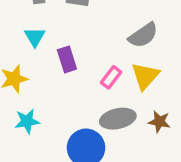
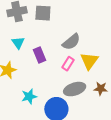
gray semicircle: (143, 35) -> (71, 42), moved
cyan star: (27, 121) -> (29, 96), moved

